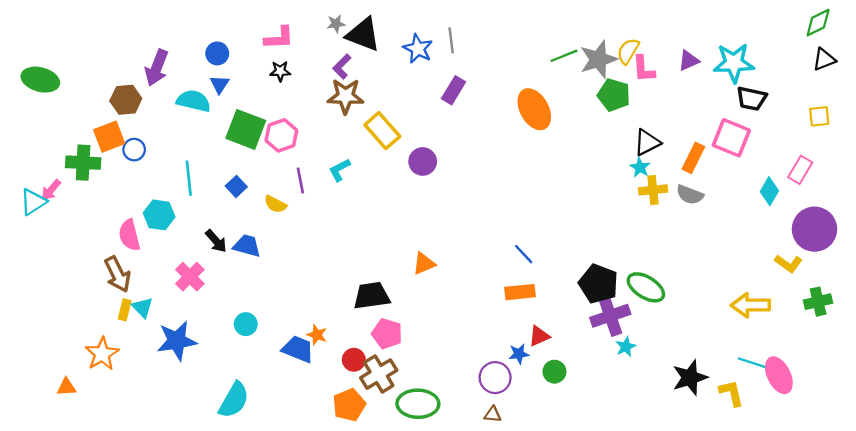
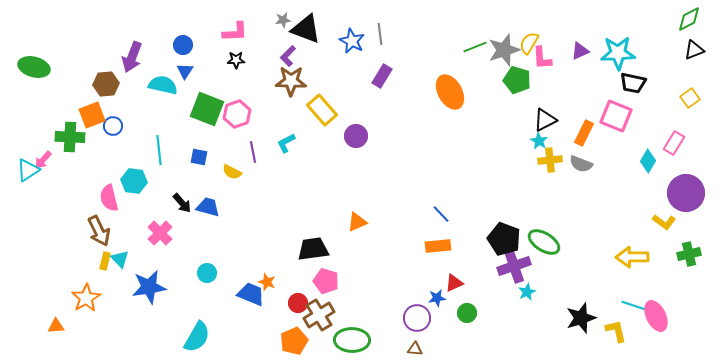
yellow square: (819, 116) -> (690, 98), turned -30
blue square: (236, 186) -> (199, 157), turned -36

